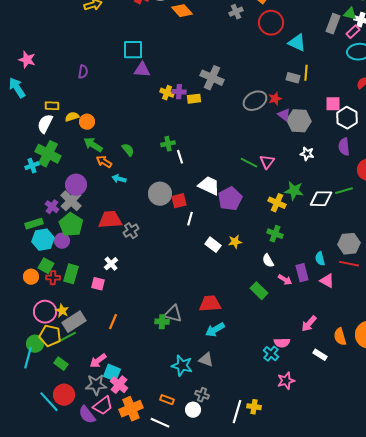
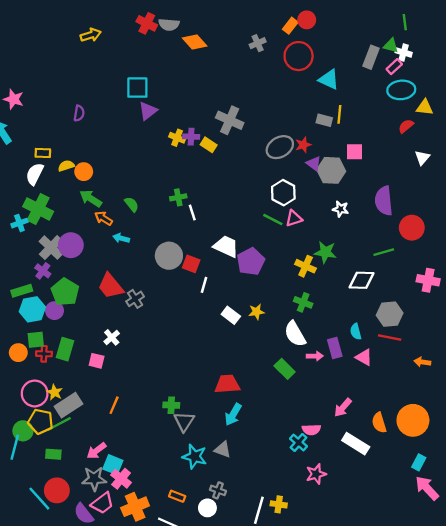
purple triangle: (142, 70) -> (148, 111), turned -42
yellow rectangle: (194, 99) -> (209, 145), turned 40
pink square: (333, 104) -> (355, 152), moved
white hexagon: (347, 118) -> (283, 193), moved
purple semicircle: (344, 147) -> (384, 201), size x1.4
pink triangle: (267, 162) -> (294, 218), turned 35
white diamond: (321, 199) -> (362, 280), moved
gray cross: (71, 201) -> (51, 248), moved
red square: (179, 201) -> (191, 264), turned 35
red trapezoid: (110, 220) -> (111, 286), turned -125
white semicircle: (268, 261) -> (295, 334), size x1.6
green square: (46, 266) -> (36, 340), turned -35
pink arrow: (285, 280) -> (315, 356), turned -32
gray triangle: (173, 314) -> (184, 422), moved, turned 48
cyan arrow: (215, 330) -> (233, 414), turned -30
white rectangle: (320, 355) -> (356, 444), size x1.6
green rectangle: (61, 364) -> (53, 454), turned -32

